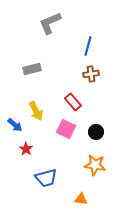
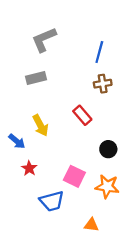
gray L-shape: (50, 23) -> (44, 40), moved
pink square: (66, 129) -> (74, 176), moved

